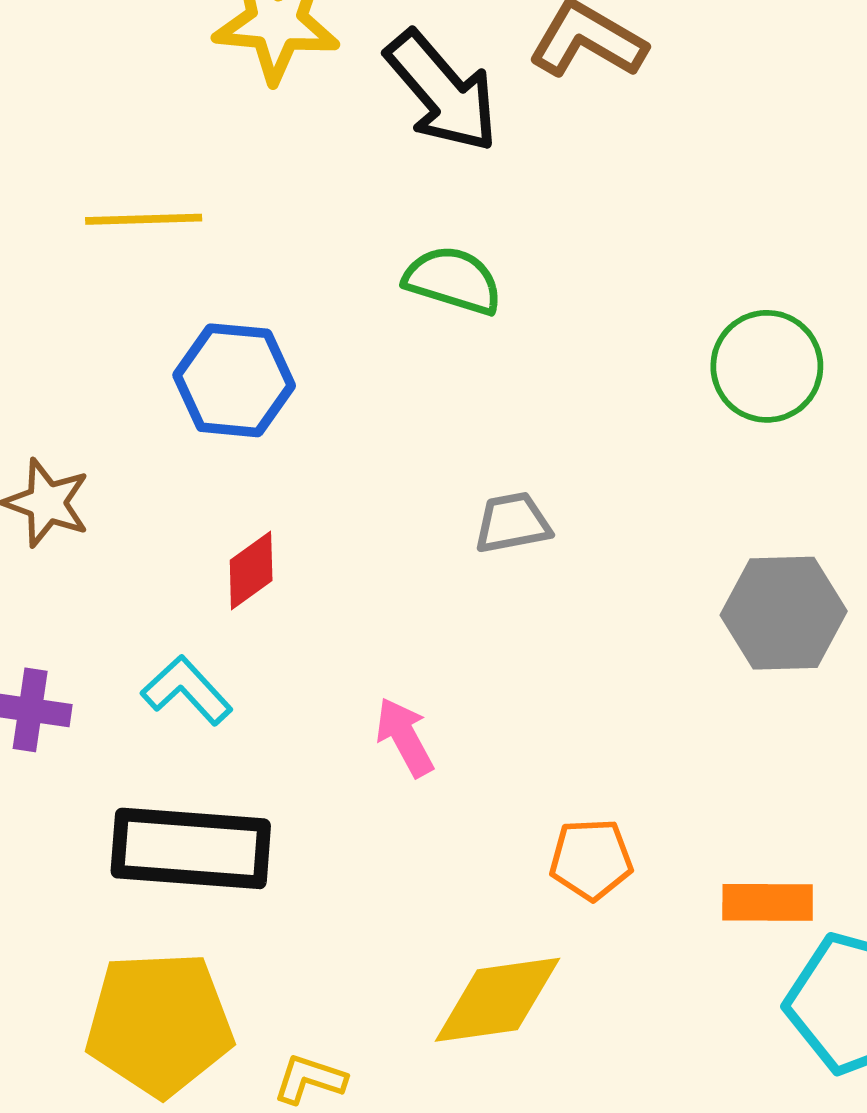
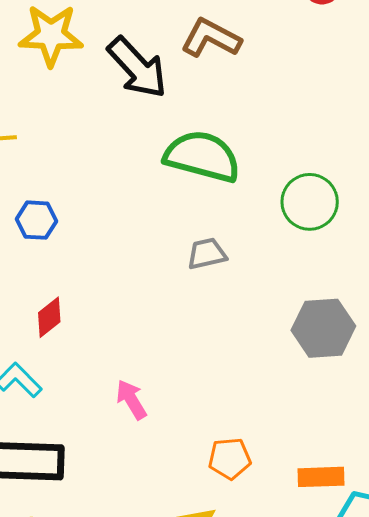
green semicircle: (453, 280) -> (202, 156), moved, size x1.5
blue hexagon: (234, 380) -> (37, 220), size x0.7
gray trapezoid: (512, 523) -> (207, 254), moved

